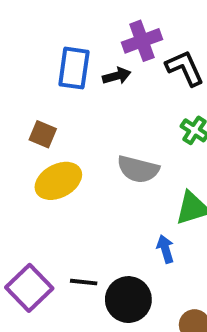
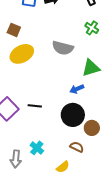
blue arrow: (165, 249) -> (77, 89), turned -96
black circle: (128, 300) -> (73, 115), moved

